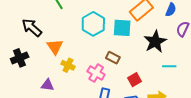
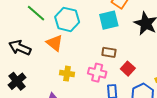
cyan hexagon: (93, 24) -> (67, 19), moved
orange triangle: (55, 47) -> (55, 43), moved
red square: (135, 80) -> (128, 69), moved

